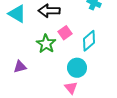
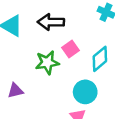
green star: (46, 44) -> (47, 62), turned 30

